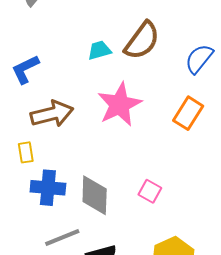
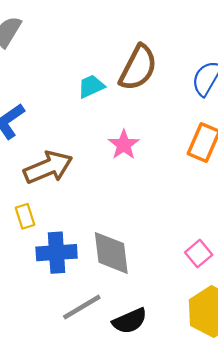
pink star: (120, 104) -> (124, 145), size x0.6
pink square: (150, 191) -> (199, 254), moved, turned 30

